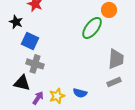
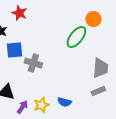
blue square: (30, 41) -> (14, 50), turned -30
gray cross: (35, 64) -> (33, 63), moved

